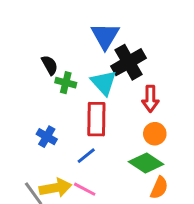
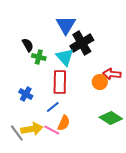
red arrow: (150, 99) -> (112, 74), moved, turned 96
orange circle: (155, 134) -> (100, 82), moved
green diamond: (146, 163) -> (111, 118), moved
orange semicircle: (159, 188) -> (64, 123), moved

